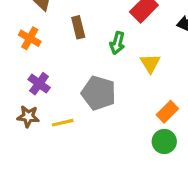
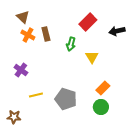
orange cross: (30, 38) -> (28, 35), moved
gray pentagon: (99, 93) -> (66, 99), moved
brown star: (28, 116) -> (14, 117), moved

